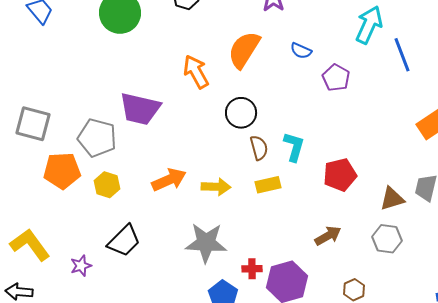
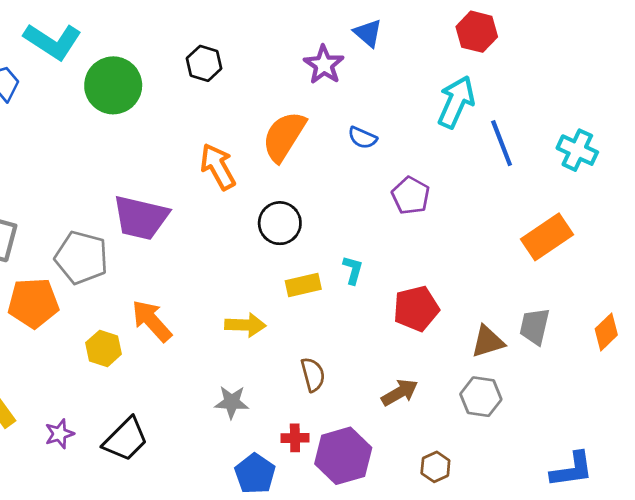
purple pentagon: (336, 78) -> (411, 196), moved
cyan L-shape: (294, 147) -> (353, 270), size x0.7
brown semicircle: (259, 148) -> (313, 375), moved
orange arrow: (169, 180) -> (152, 321), moved, turned -108
yellow hexagon: (107, 185) -> (104, 348), moved
yellow rectangle: (268, 185) -> (303, 285), moved
black trapezoid: (124, 241) -> (126, 439), moved
gray star: (206, 243) -> (232, 402), size x0.6

